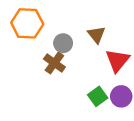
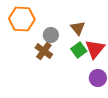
green square: (98, 96) -> (79, 50), moved

